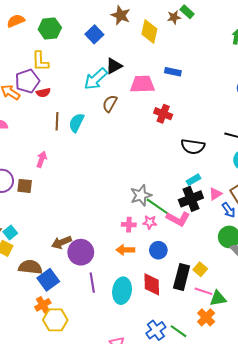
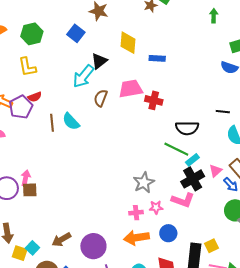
yellow diamond: (149, 31) -> (128, 43), moved
purple pentagon: (27, 81) -> (21, 107), moved
pink trapezoid: (142, 84) -> (131, 89), moved
cyan semicircle: (76, 123) -> (71, 121), turned -60
pink arrow: (42, 159) -> (26, 178), moved
green line: (158, 207) -> (176, 149), moved
cyan square: (10, 232) -> (32, 248), moved
brown arrow: (61, 242) -> (61, 240), moved
orange arrow: (125, 250) -> (136, 238), size x1.4
yellow square: (200, 269) -> (211, 246), turned 32

